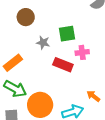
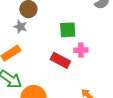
gray star: (43, 43) -> (20, 27), moved

